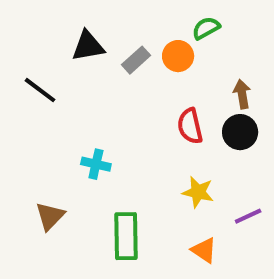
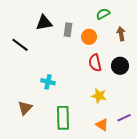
orange circle: (178, 56) -> (89, 37), moved
gray rectangle: (136, 60) -> (68, 30), turned -40
brown arrow: (242, 94) -> (121, 34), moved
purple line: (248, 216) -> (124, 118), moved

